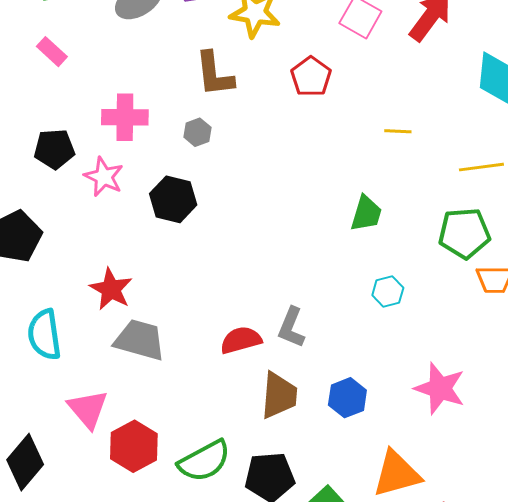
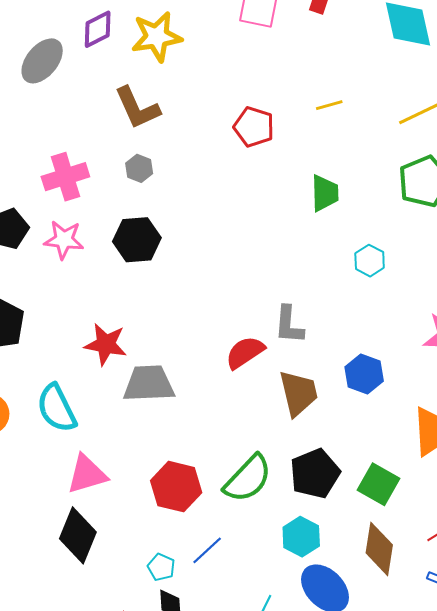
red pentagon: (311, 77) -> (254, 127), moved
pink triangle: (88, 409) -> (87, 474), moved, turned -48

